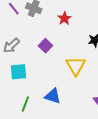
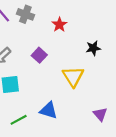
green line: (25, 104) -> (19, 120), turned 42

